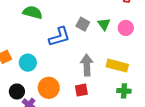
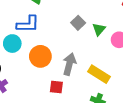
blue L-shape: (59, 37) -> (28, 24), moved
orange circle: (49, 88) -> (40, 56), moved

